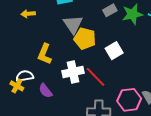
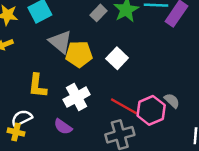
red line: (96, 77) -> (124, 106), moved
purple semicircle: (46, 91) -> (63, 127), moved

